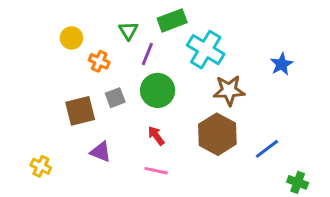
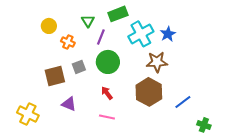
cyan cross: (206, 50) -> (141, 34), turned 30
blue star: (282, 64) -> (168, 34), moved
yellow cross: (41, 166) -> (28, 114), size x1.5

